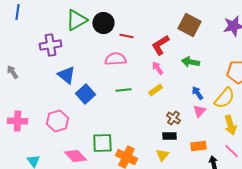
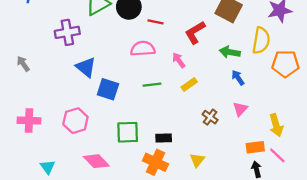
pink arrow: (157, 68) -> (179, 60), moved
blue arrow: (197, 93) -> (238, 78), moved
blue square: (85, 94) -> (108, 89), turned -30
yellow semicircle: (224, 98) -> (261, 40), moved, turned -30
black rectangle: (169, 136) -> (164, 138), moved
green square: (102, 143) -> (128, 132), moved
orange rectangle: (198, 146) -> (255, 147), moved

